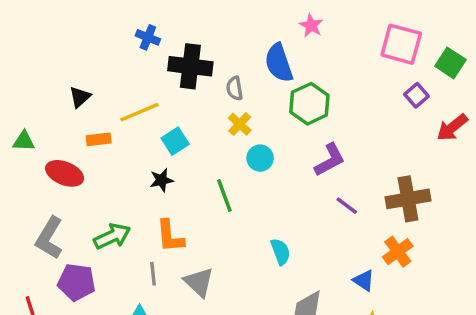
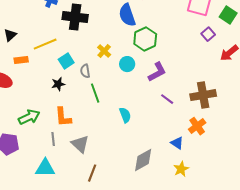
gray semicircle: (235, 88) -> (85, 71), moved
cyan circle: (260, 158) -> (127, 64), moved
cyan semicircle: (280, 252) -> (125, 115), moved

